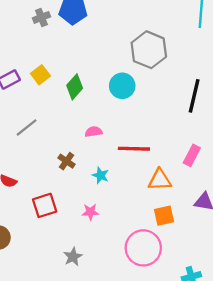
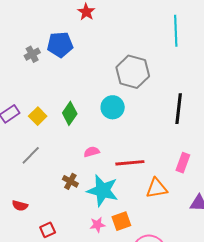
yellow square: (40, 75) -> (38, 116), moved
cyan star: (100, 175) -> (103, 191), size x2.0
red square: (45, 205) -> (48, 230), moved, size x0.7
orange square: (164, 216) -> (121, 221), moved

